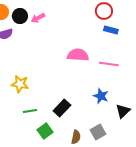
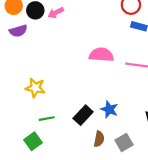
blue star: (101, 96) -> (109, 109), moved
green square: (45, 131) -> (33, 141), moved
brown semicircle: (76, 137) -> (99, 139), moved

